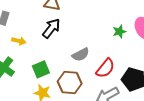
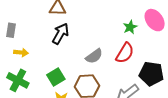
yellow arrow: (19, 41) -> (21, 53), moved
red semicircle: (105, 68) -> (125, 53), moved

